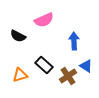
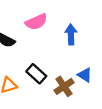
blue arrow: (74, 41) -> (71, 35), moved

